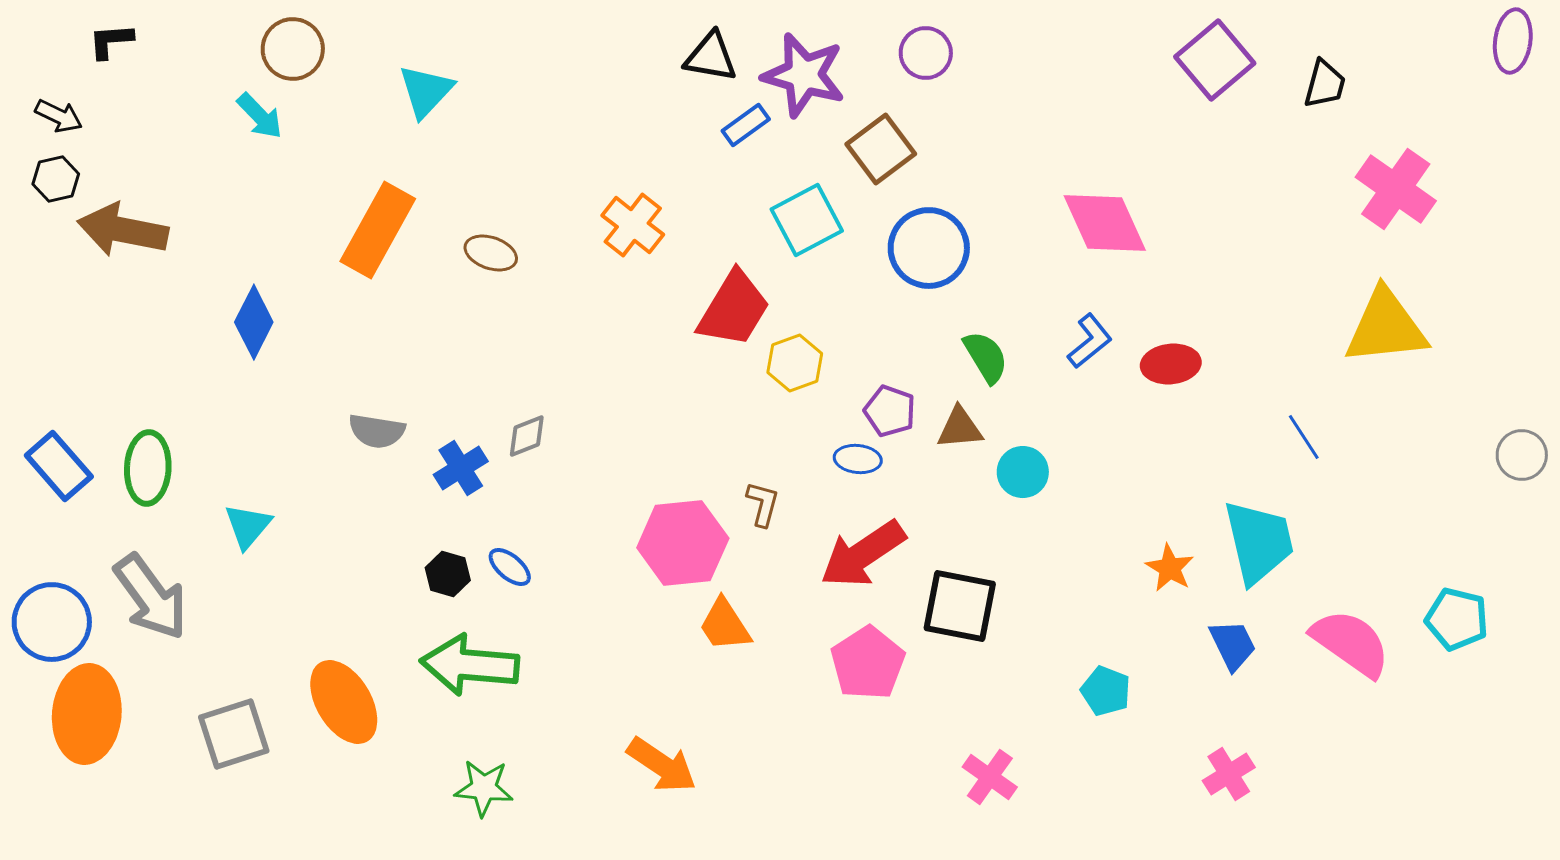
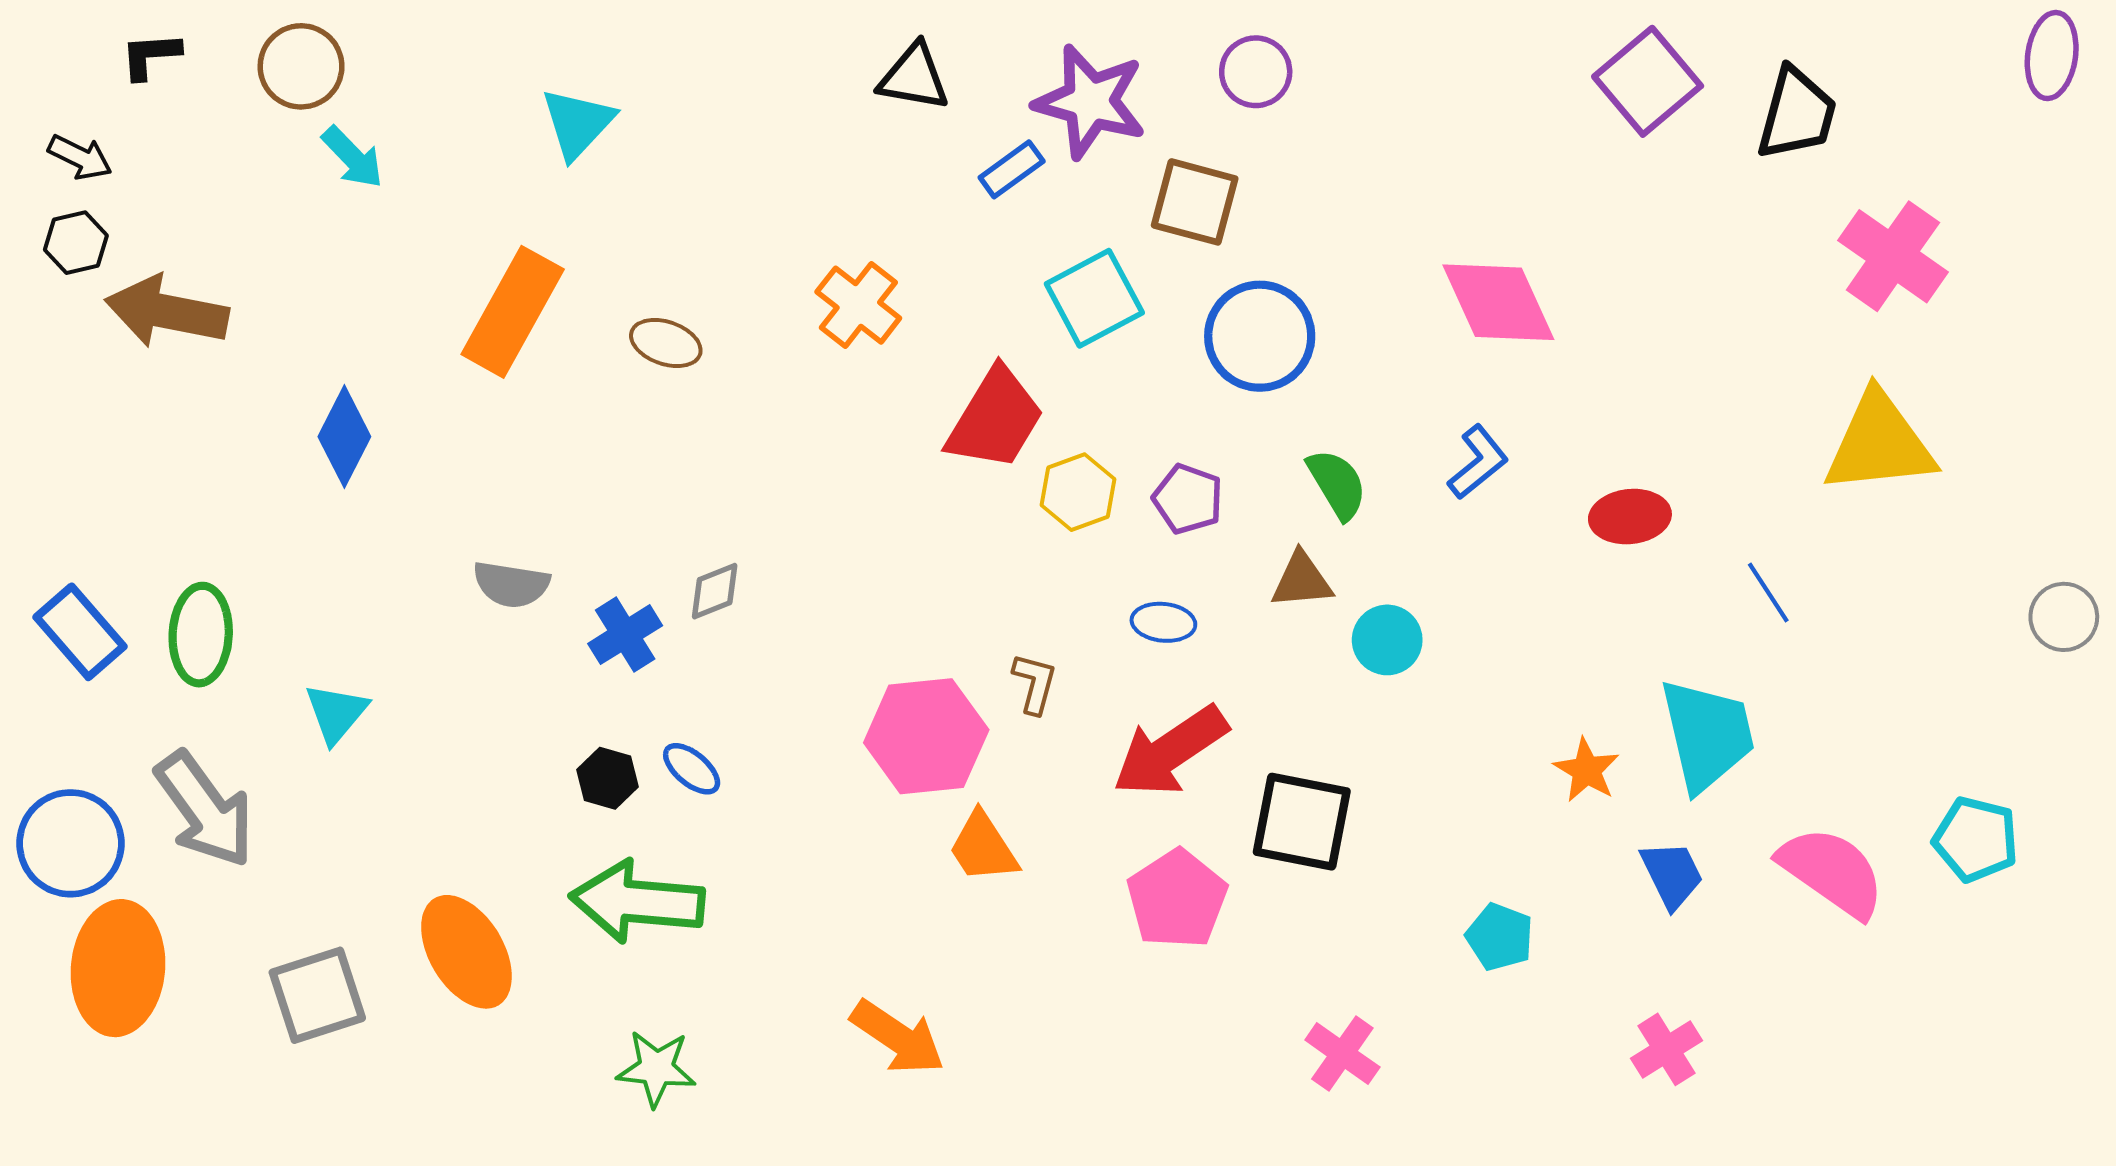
brown circle: (293, 49) -> (301, 66), moved
black triangle: (711, 57) -> (914, 77), moved
black trapezoid: (1325, 84) -> (1797, 114), size x1.4
brown square: (881, 149) -> (1195, 202), turned -38
red ellipse: (1171, 364) -> (1630, 517), moved
purple pentagon: (890, 411) -> (1188, 499), moved

